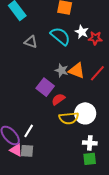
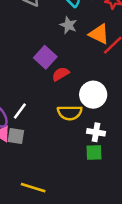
gray star: (62, 70) -> (68, 25), moved
orange triangle: (77, 71) -> (99, 34), moved
yellow semicircle: (69, 118) -> (70, 113), moved

